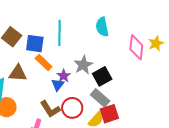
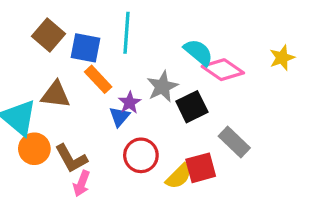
cyan semicircle: (102, 27) -> (198, 52), moved, turned 138
pink diamond: (136, 47) -> (223, 70), moved, turned -65
gray rectangle: (100, 98) -> (234, 142), moved
brown L-shape: (50, 109) -> (71, 158), moved

